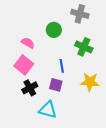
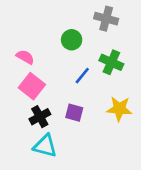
pink semicircle: (28, 43) -> (25, 57), moved
blue line: (62, 66) -> (82, 76), moved, turned 48
cyan triangle: (48, 110) -> (45, 146), moved

